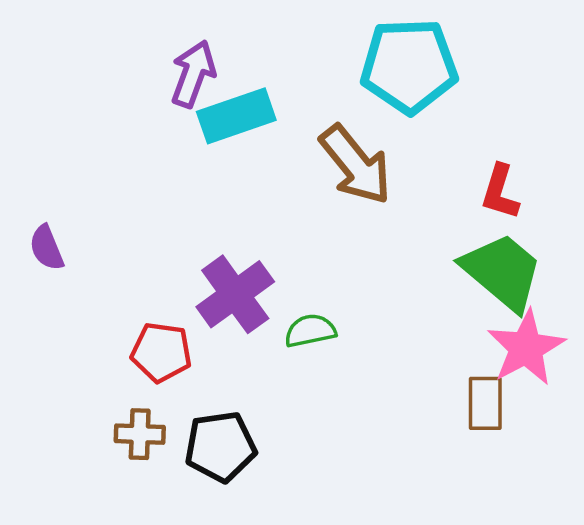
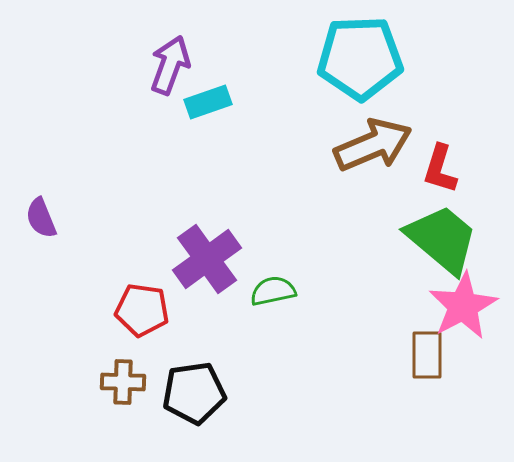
cyan rectangle: (236, 116) -> (208, 102), size x0.7
brown arrow: (356, 165) -> (373, 145), moved, turned -74

